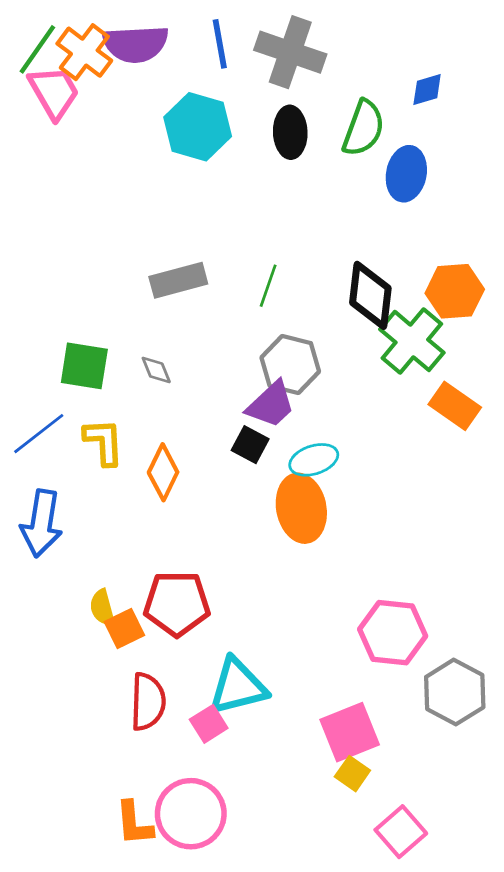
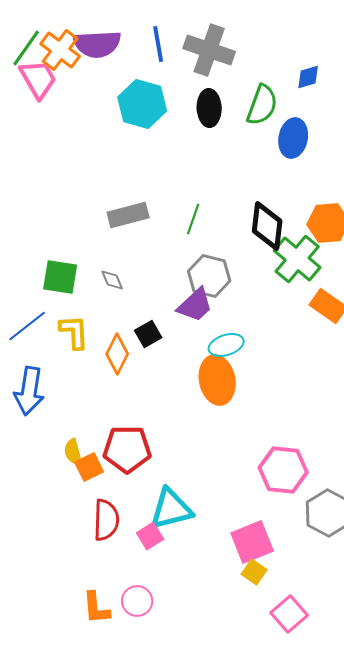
black square: (250, 445) -> (148, 334), moved, turned 32
pink circle: (191, 814) -> (137, 601), size x0.6

